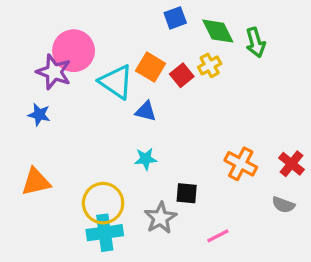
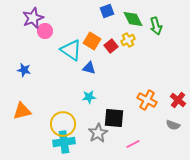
pink circle: (74, 51) -> (45, 31), size x0.6
purple star: (54, 72) -> (33, 18), moved, turned 30
black square: (187, 193) -> (114, 118), size x1.5

